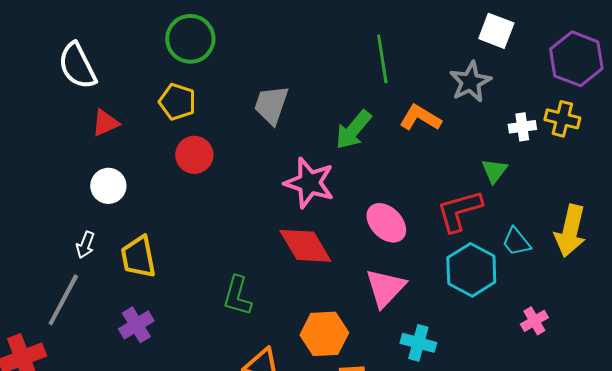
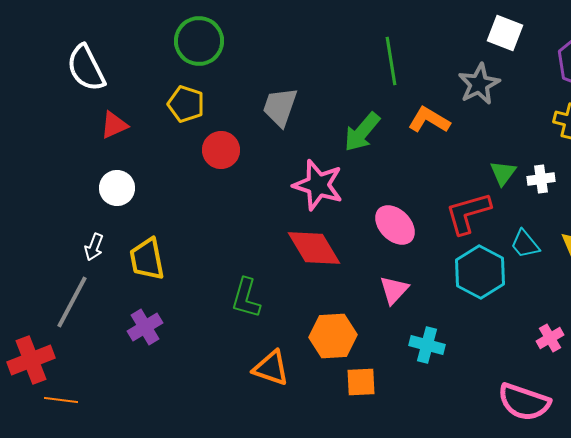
white cross: (522, 127) -> (541, 179), moved
red circle: (194, 155) -> (221, 150), moved
pink triangle: (385, 288) -> (394, 290), size x0.7
pink cross: (534, 321) -> (550, 338), moved

